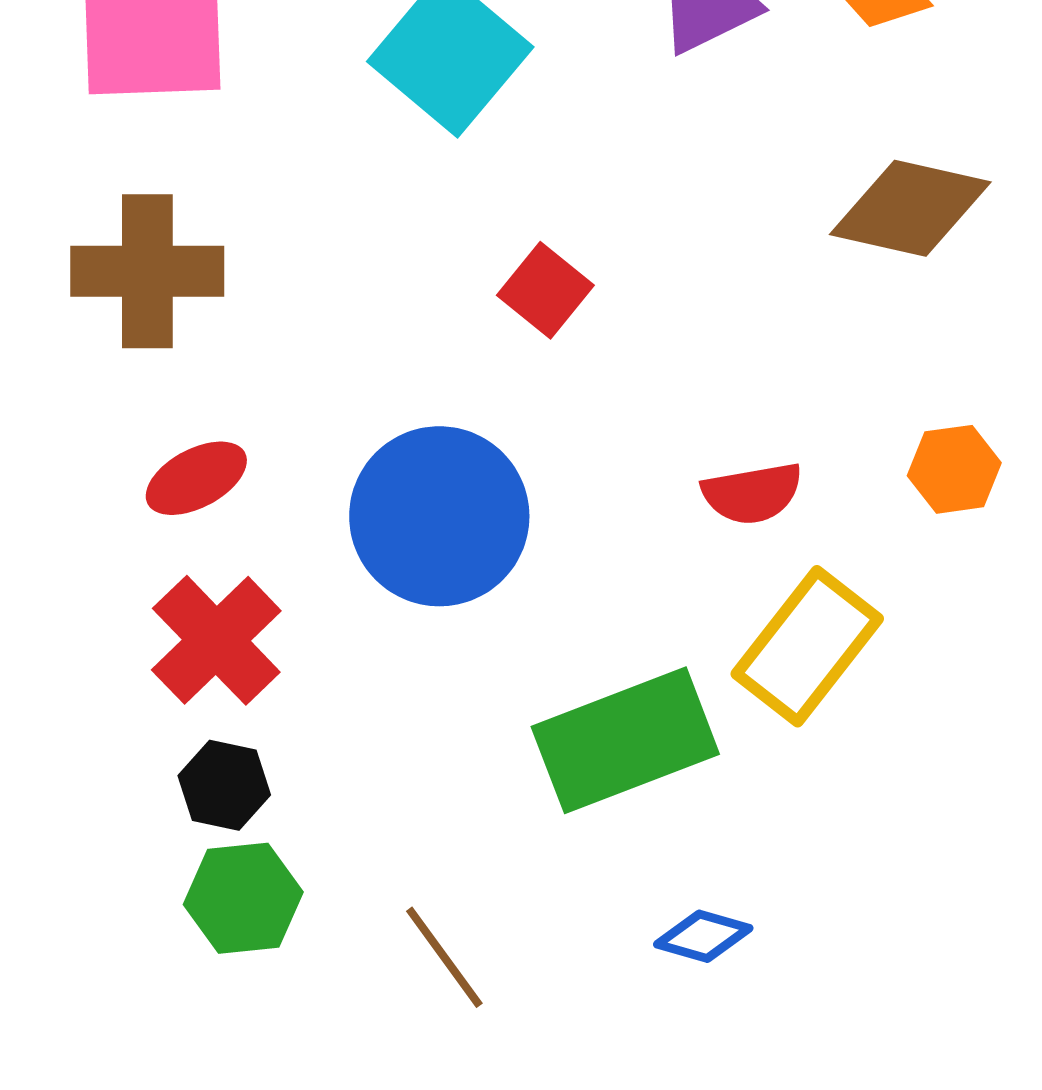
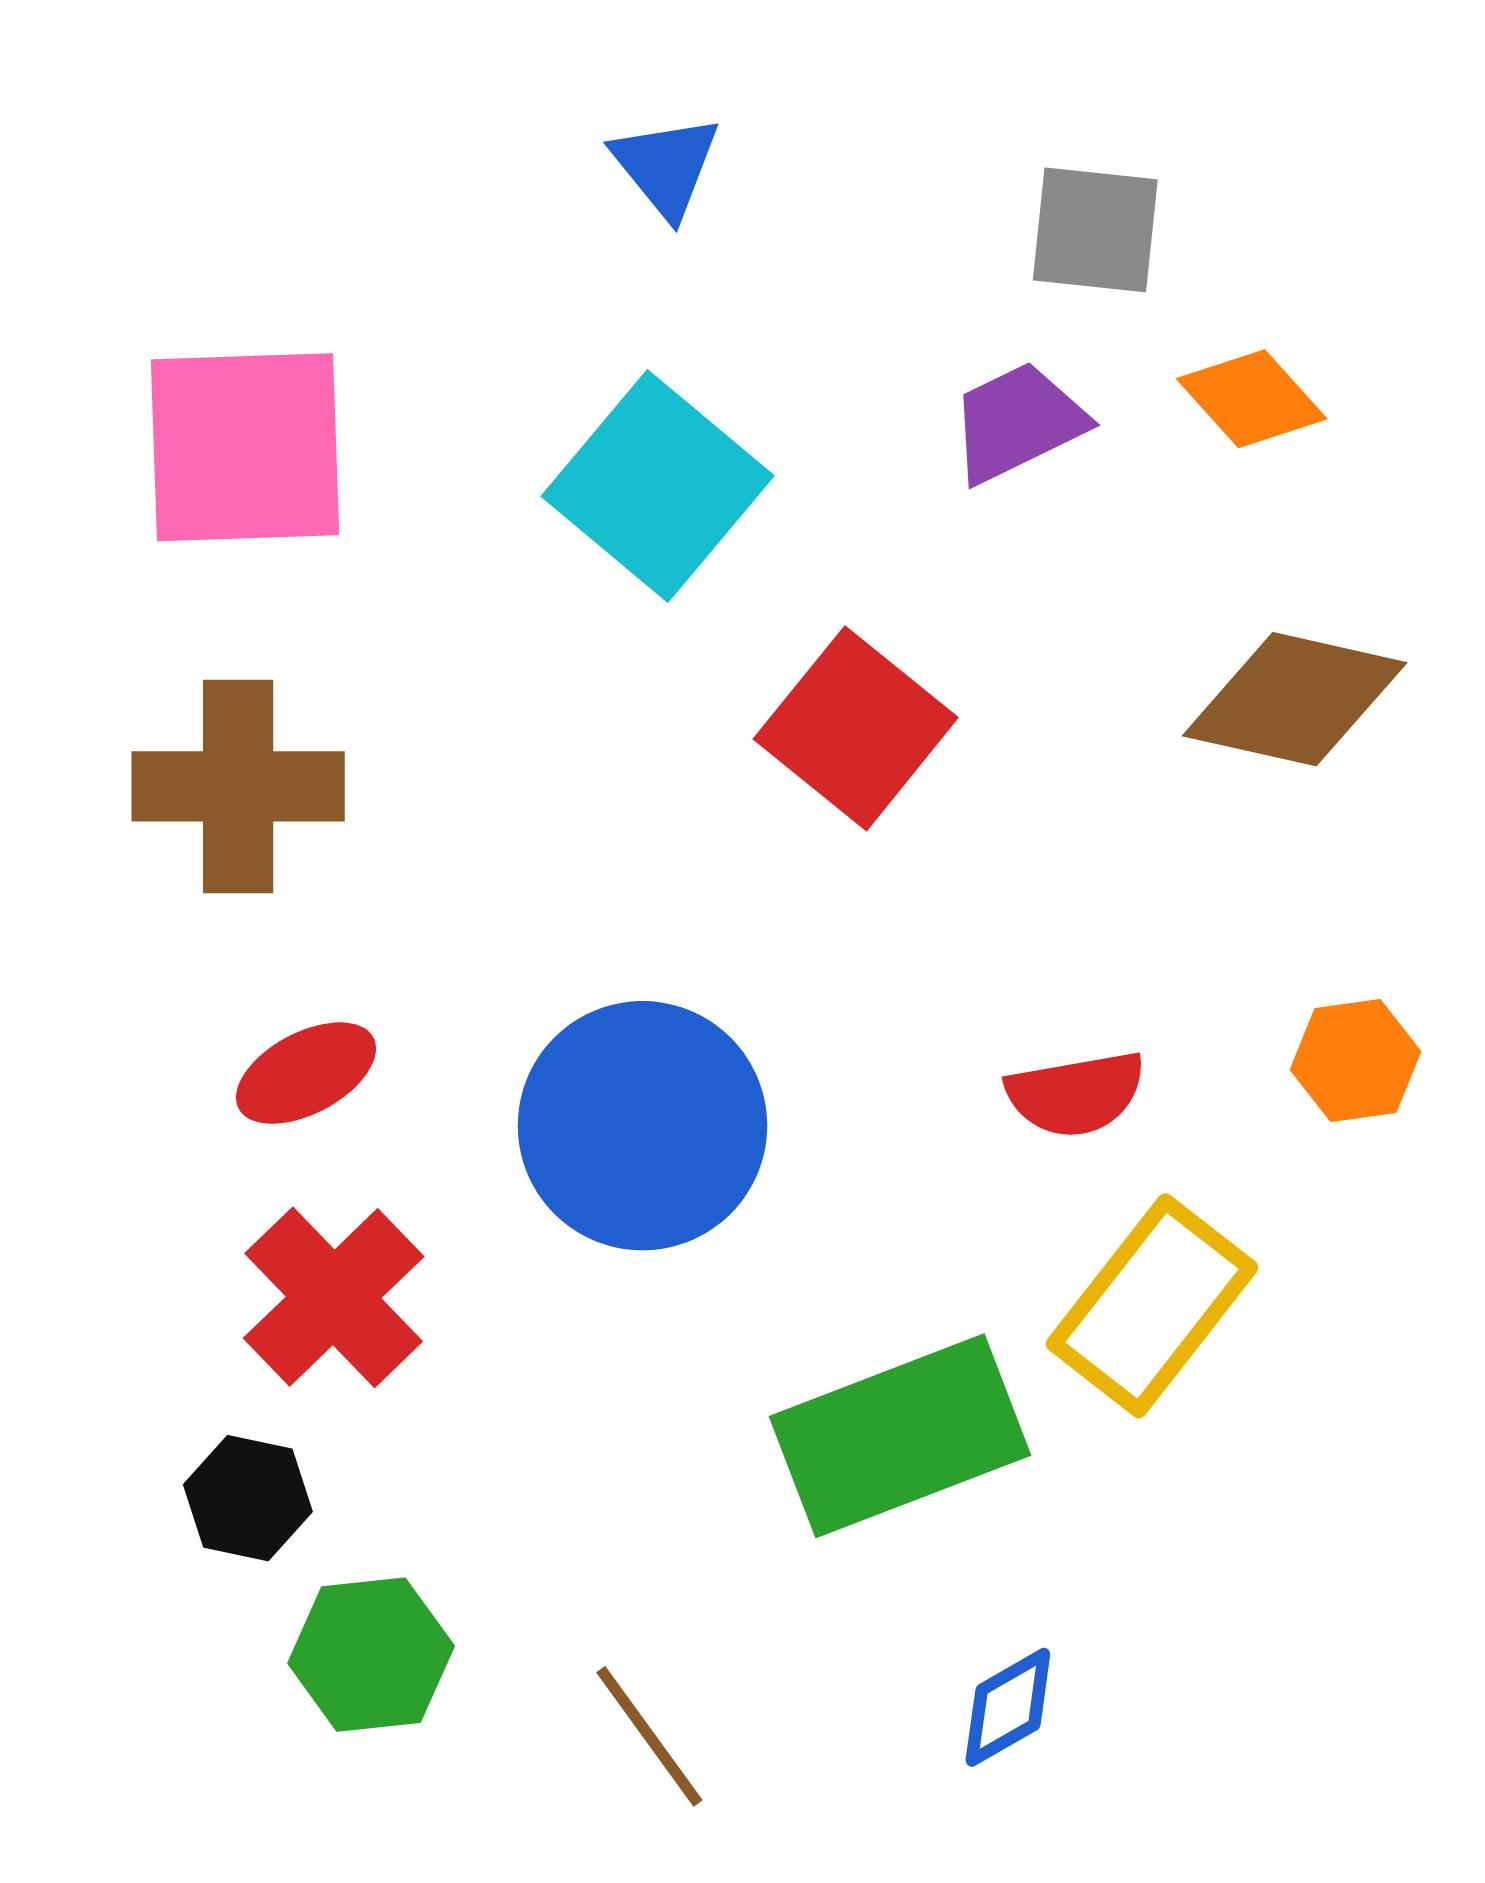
red square: (545, 290) -> (856, 728), moved, size x1.5
black hexagon: (224, 785) -> (248, 1498), moved
blue diamond: (703, 936) -> (1008, 1707), turned -46

